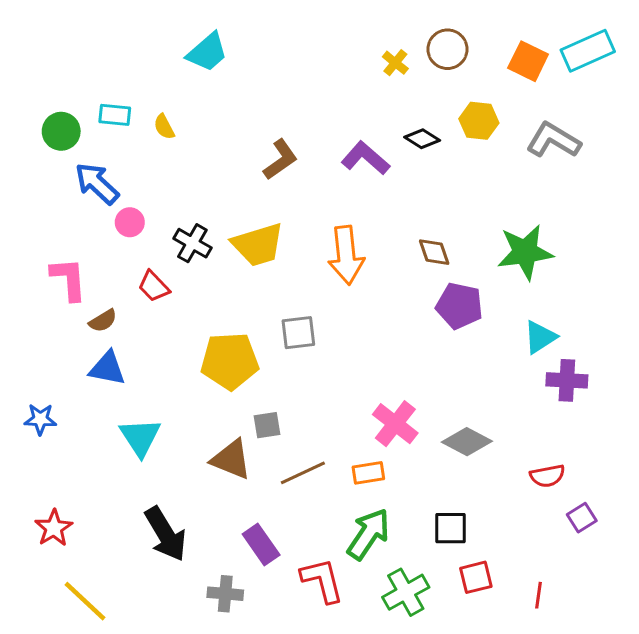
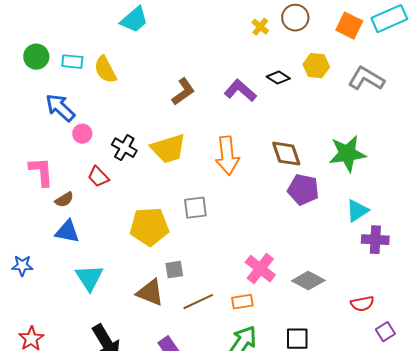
yellow semicircle: (164, 127) -> (105, 70), size x1.6
green circle: (61, 131) -> (36, 57), moved
brown diamond: (434, 252) -> (286, 154), size x1.4

